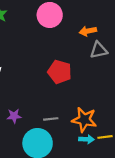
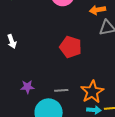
orange star: (84, 120) -> (92, 92), turned 30

